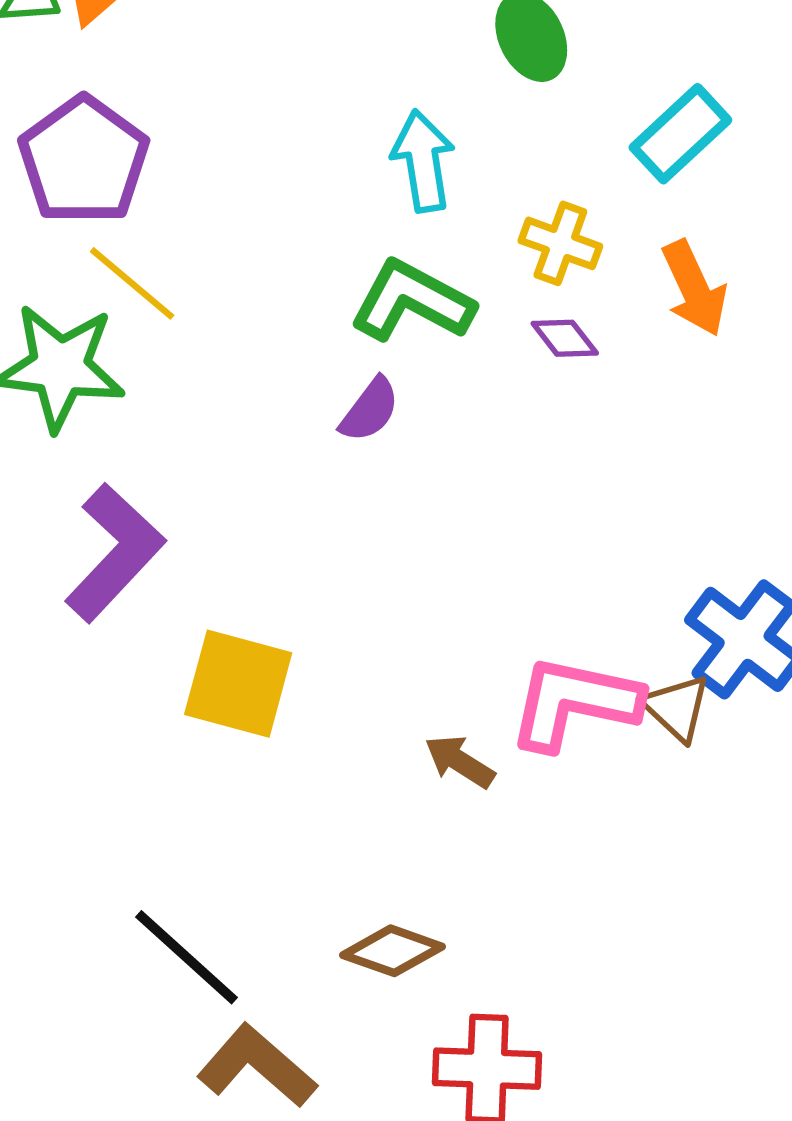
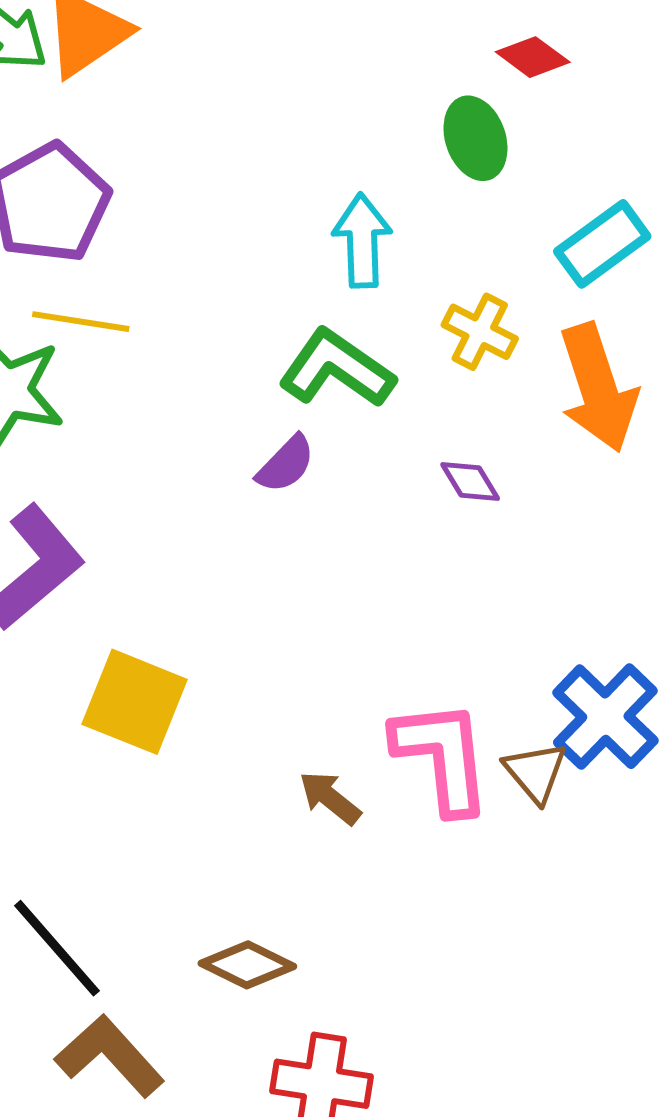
yellow line: (132, 283) -> (81, 322), turned -38
orange arrow: (694, 288) -> (598, 388), size x1.4
purple diamond: (565, 338) -> (470, 481), moved
pink L-shape: (574, 703) -> (442, 756), turned 65

